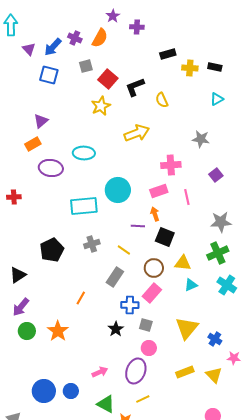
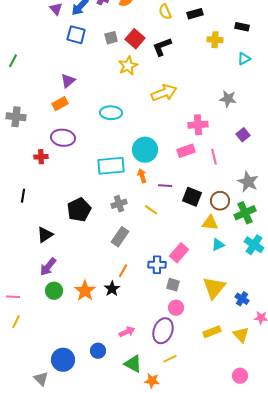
gray square: (86, 66) -> (111, 38), moved
yellow cross: (190, 68) -> (215, 40), moved
yellow semicircle: (162, 100) -> (165, 12), moved
purple ellipse: (51, 168) -> (63, 138), moved
orange arrow: (155, 214) -> (142, 176), moved
gray star: (221, 222) -> (248, 182), turned 30
brown circle: (154, 268) -> (220, 201), moved
gray rectangle: (115, 277) -> (120, 237), moved
orange line: (81, 298) -> (123, 271), moved
black star: (116, 329) -> (112, 289), moved
blue circle: (44, 391) -> (63, 360), moved

